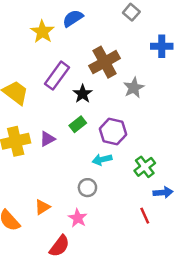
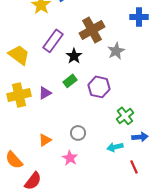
cyan arrow: (102, 160) -> (115, 147), moved
orange triangle: (42, 207) -> (45, 140), moved
red line: (145, 216) -> (134, 167), moved
red semicircle: (59, 246) -> (33, 181), moved

